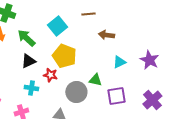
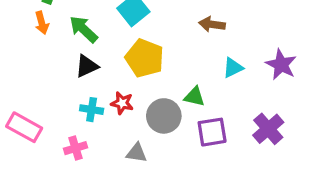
red star: (50, 75) -> (122, 103), moved
purple square: (116, 96) -> (212, 132), moved
purple cross: (152, 100) -> (268, 129), moved

